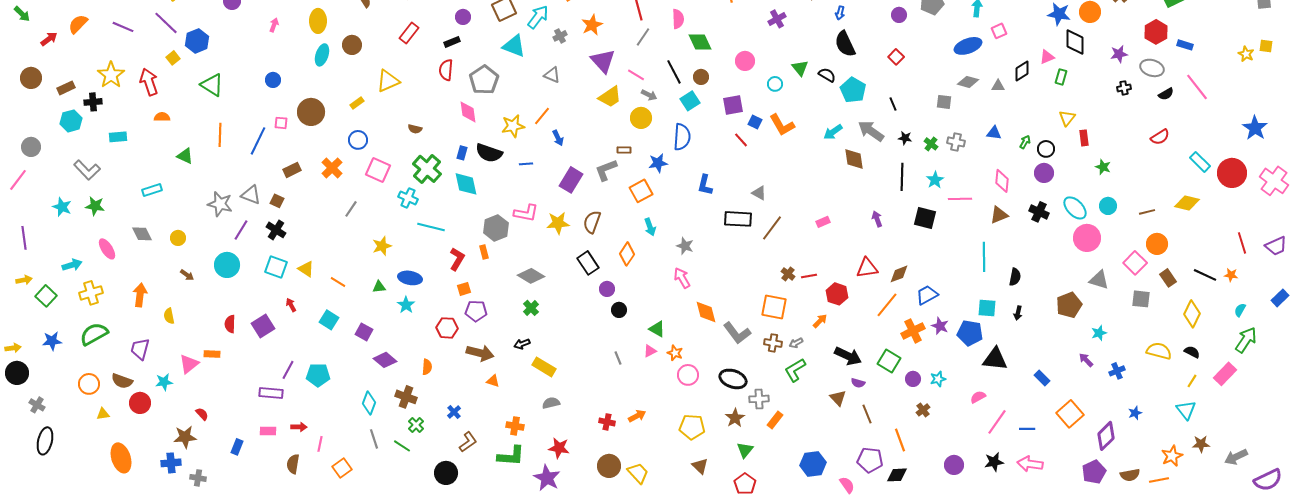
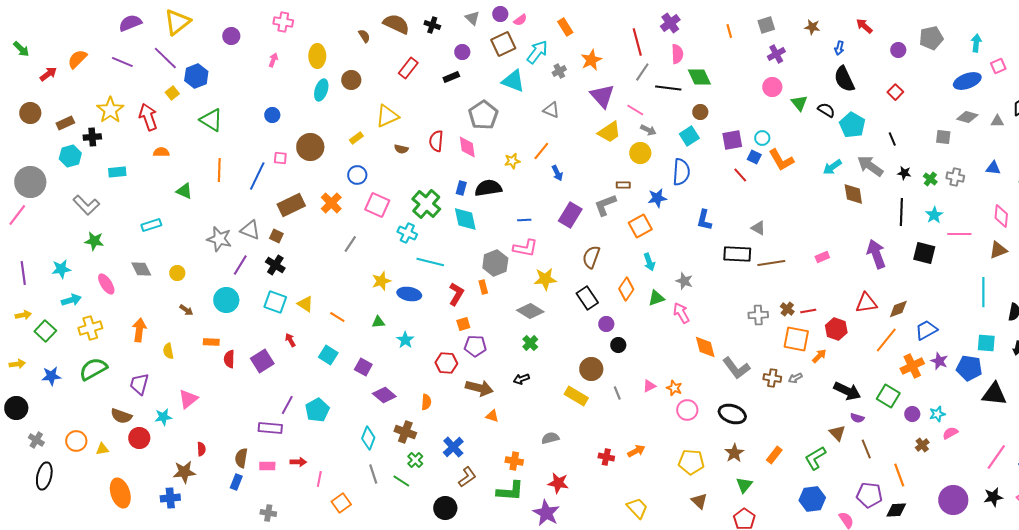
pink circle: (745, 61) -> (772, 87), moved
red semicircle: (446, 70) -> (436, 141), moved
black line: (674, 72) -> (668, 88), moved, turned -55
cyan circle: (775, 84) -> (762, 138), moved
yellow star: (513, 126) -> (512, 161), size x0.7
brown semicircle: (415, 129) -> (401, 149), moved
gray circle: (31, 147) -> (30, 182), size x1.6
black semicircle: (489, 153) -> (488, 188), turned 152
blue line: (526, 164) -> (524, 220), moved
brown rectangle: (292, 170) -> (291, 205), size x1.5
cyan star: (62, 207) -> (61, 269), moved, turned -30
purple arrow: (877, 219) -> (876, 254), size x1.8
yellow star: (558, 223) -> (545, 279), moved
brown line: (772, 228) -> (771, 263), turned 44
blue ellipse: (410, 278) -> (409, 294), moved
orange square: (774, 307) -> (796, 339), moved
green triangle: (657, 329) -> (656, 298), moved, turned -48
yellow arrow: (13, 348) -> (17, 364), moved
orange rectangle: (212, 354) -> (211, 342), moved
yellow rectangle: (544, 367) -> (576, 396), moved
green L-shape: (795, 370) -> (815, 458), moved
cyan pentagon: (318, 375) -> (317, 410), turned -30
orange circle: (89, 384) -> (76, 441), moved
pink semicircle: (978, 397) -> (950, 433), moved
gray cross: (759, 399) -> (758, 315), moved
blue cross: (454, 412) -> (453, 447), size x1.5
red semicircle: (202, 414) -> (201, 449), turned 40
brown semicircle: (293, 464) -> (241, 458), moved
purple circle: (954, 465) -> (953, 500), size x1.5
brown circle: (609, 466) -> (591, 369), moved
gray cross: (198, 478) -> (268, 513), moved

